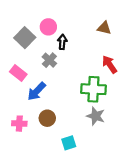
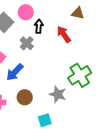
red arrow: (110, 64) -> (64, 34), moved
green cross: (93, 89) -> (80, 75), moved, turned -35
gray star: (96, 116) -> (58, 94), moved

